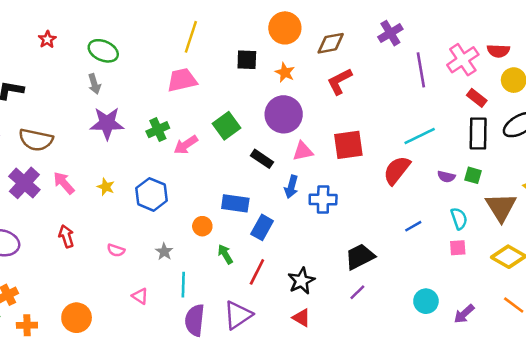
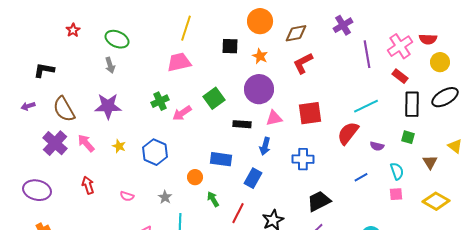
red rectangle: (477, 98) -> (400, 76), moved
purple star: (107, 123) -> (108, 106), moved
brown semicircle: (36, 140) -> (64, 109), turned 48
black rectangle: (262, 159) -> (242, 124), turned -30
purple semicircle: (446, 177) -> (377, 146), moved
blue cross: (323, 200) -> (303, 159), moved
brown triangle: (501, 207) -> (430, 162), size x0.6
blue rectangle: (262, 227) -> (253, 178), moved

